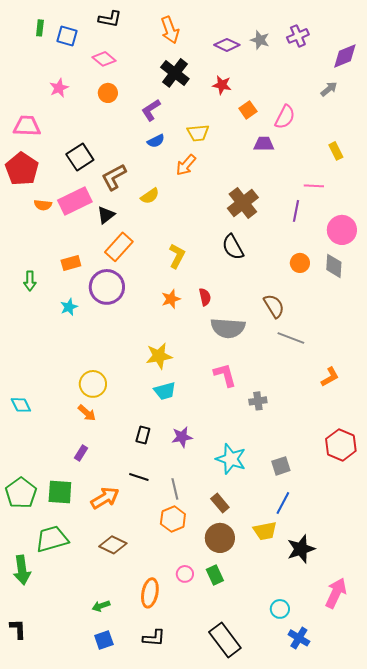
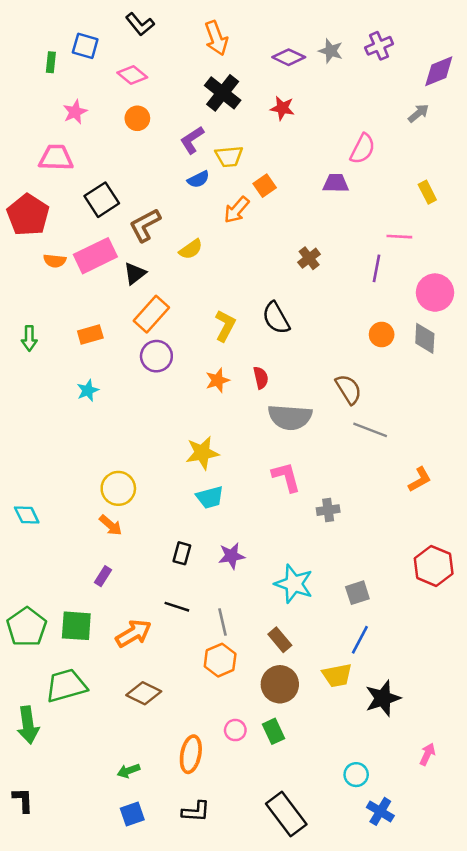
black L-shape: (110, 19) -> (140, 24), turned 40
green rectangle: (40, 28) -> (51, 62), moved
orange square: (248, 110) -> (265, 186), moved
pink trapezoid: (27, 126) -> (56, 158), moved
yellow trapezoid: (198, 133) -> (229, 156), moved
brown cross: (243, 203) -> (309, 258), size x0.6
black semicircle: (233, 247) -> (276, 318), moved
green arrow: (30, 281) -> (29, 338), moved
purple circle: (107, 287) -> (156, 356), moved, size x0.7
pink arrow: (336, 593) -> (427, 754), size x0.6

